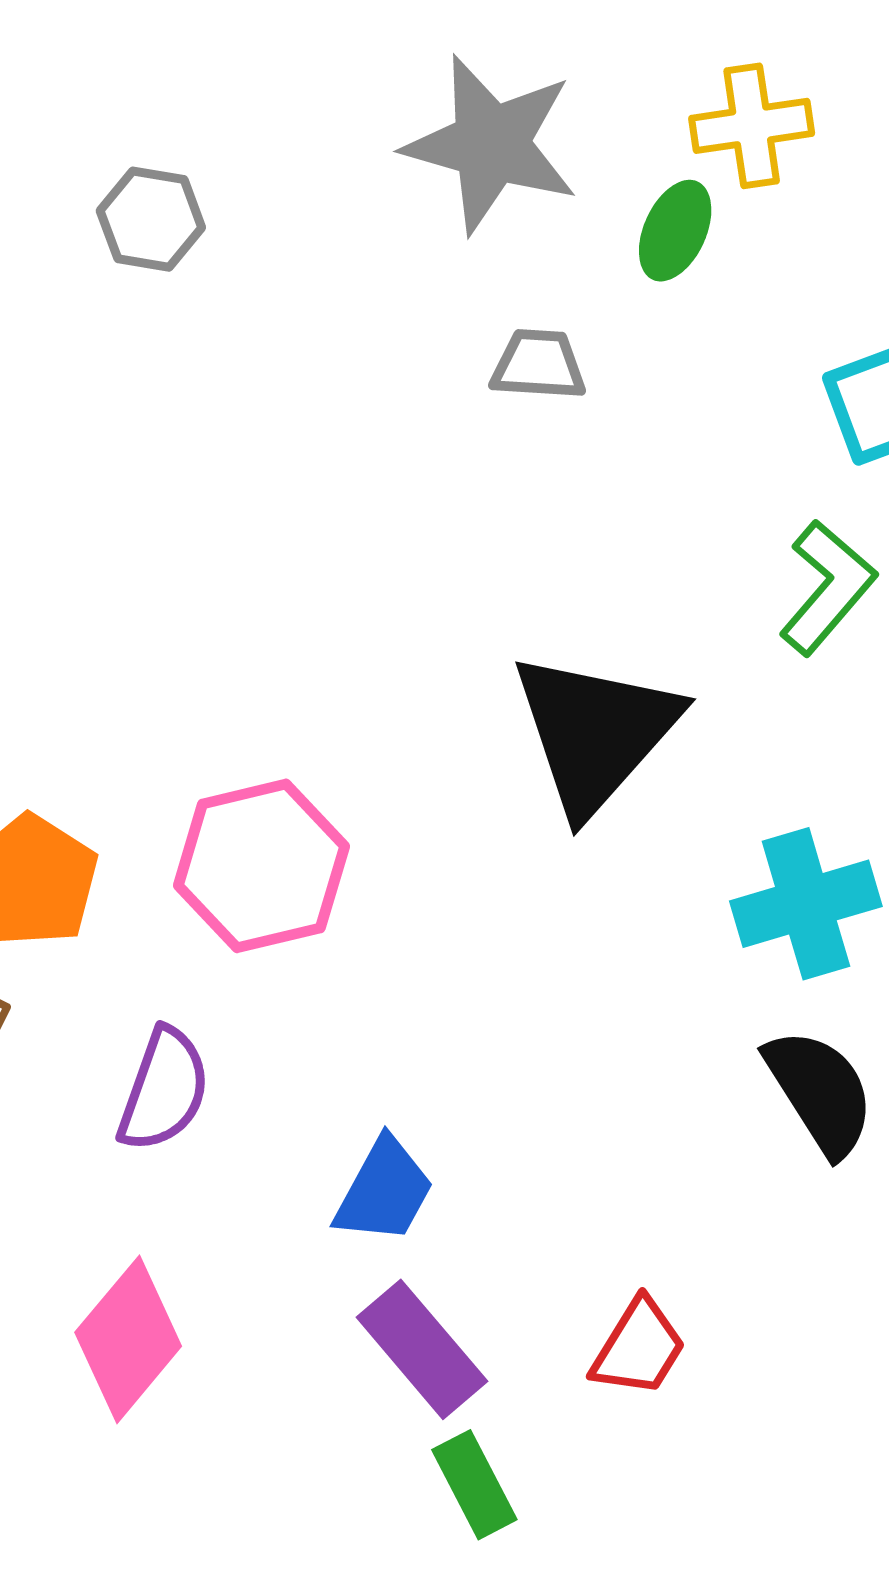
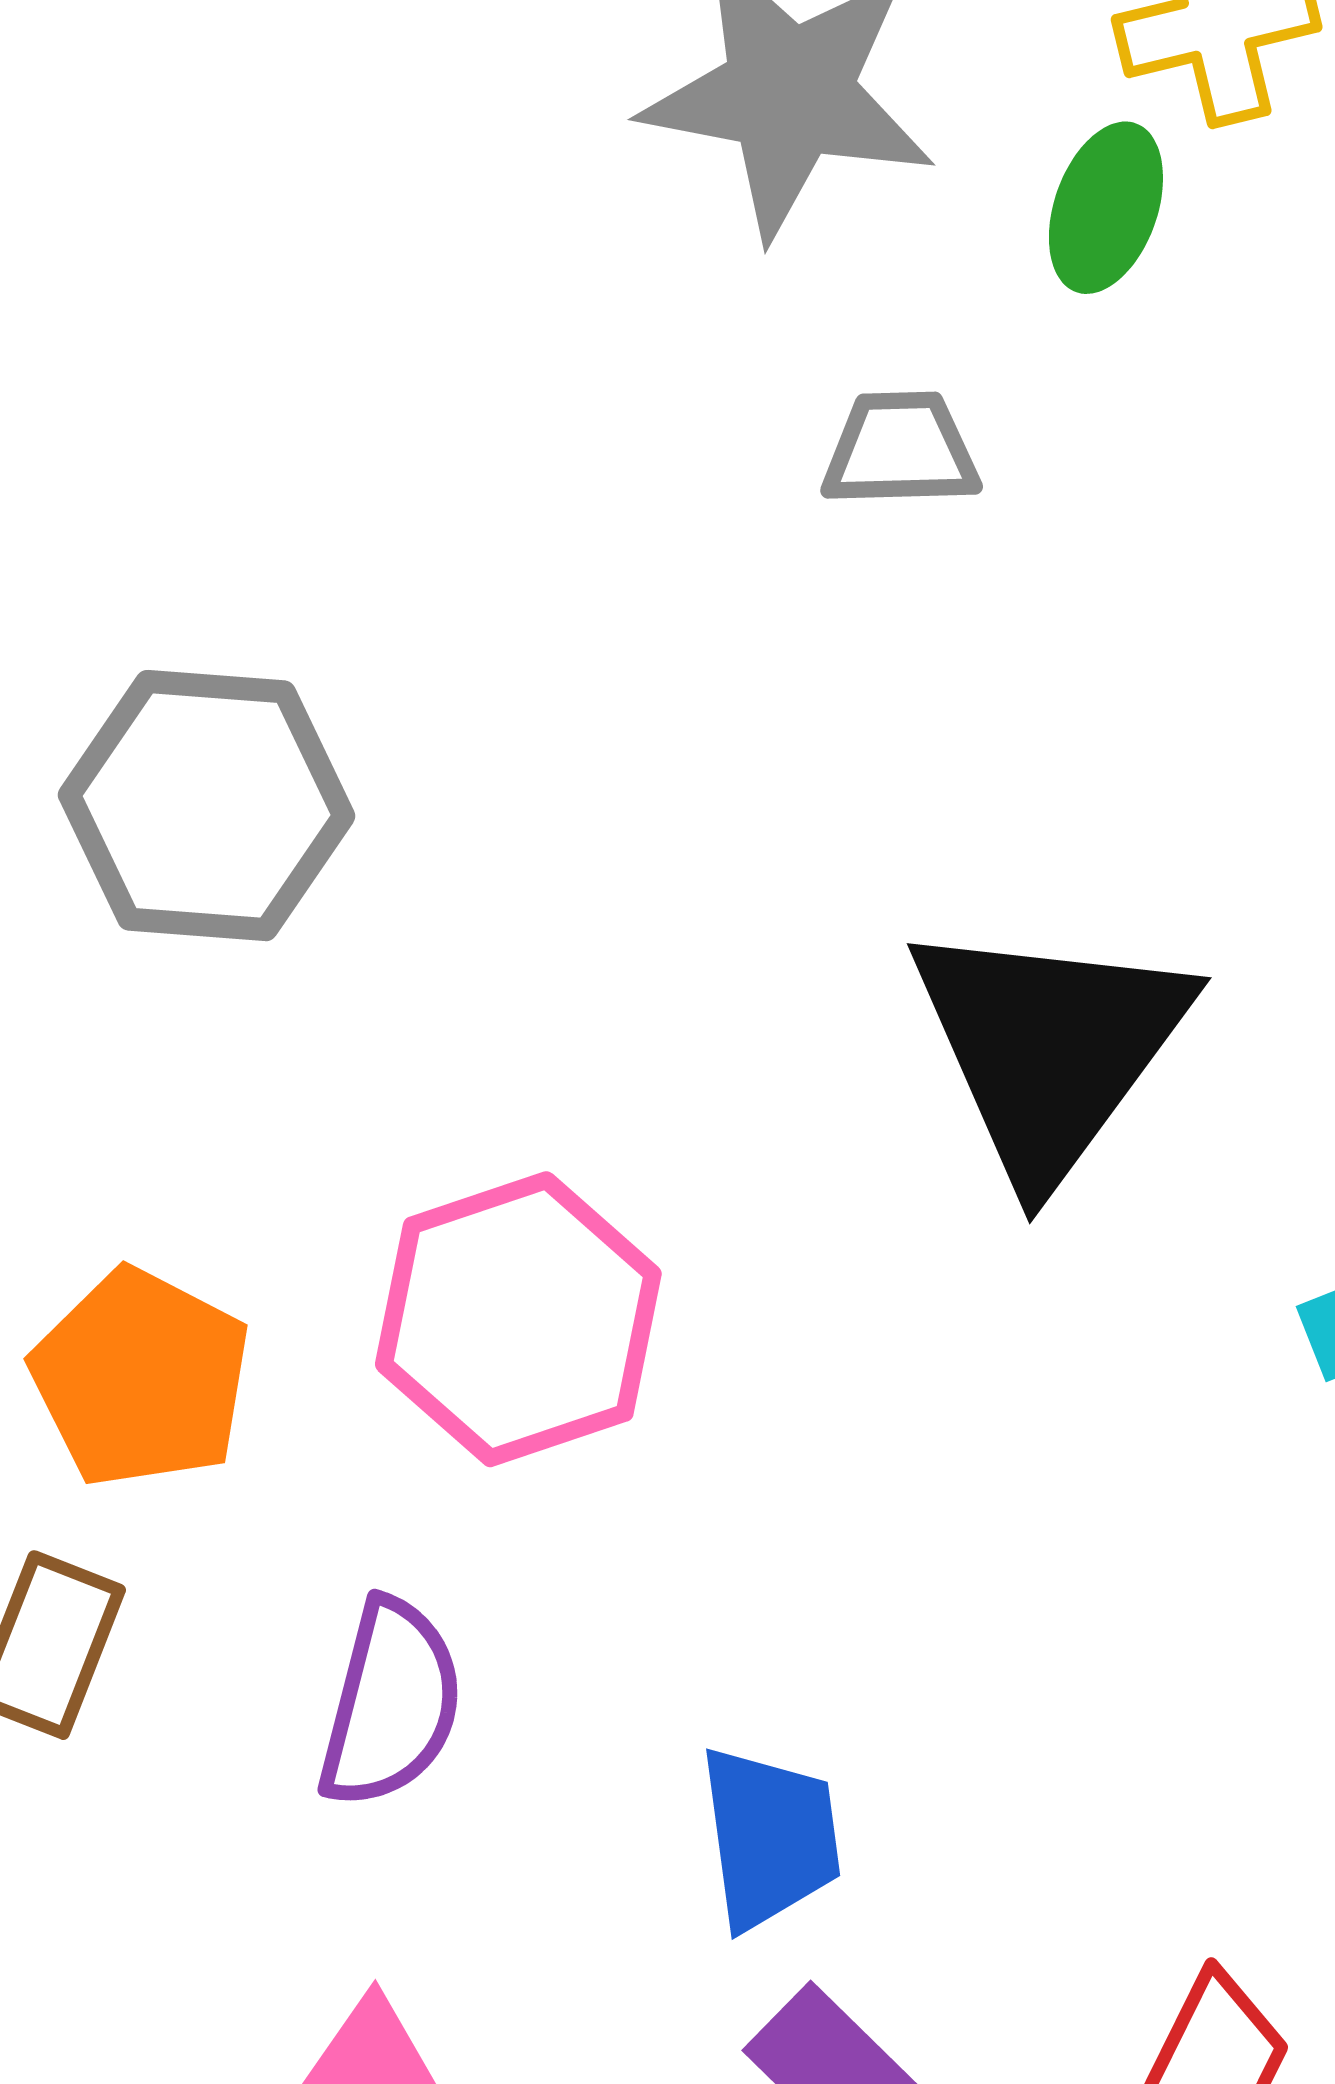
gray hexagon: (151, 219) -> (207, 806), moved, size x1.6
blue trapezoid: (384, 1191) -> (770, 1837), turned -31

